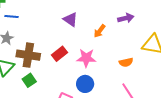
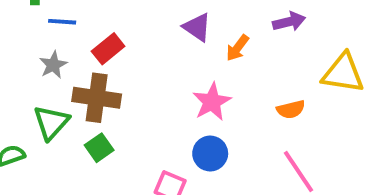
purple triangle: (70, 19) -> (197, 27), moved
red rectangle: (60, 54) -> (108, 49), moved
pink star: (86, 58) -> (212, 102), turned -30

